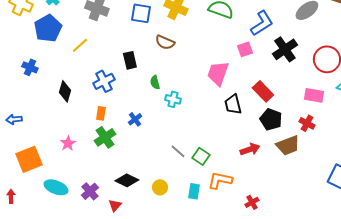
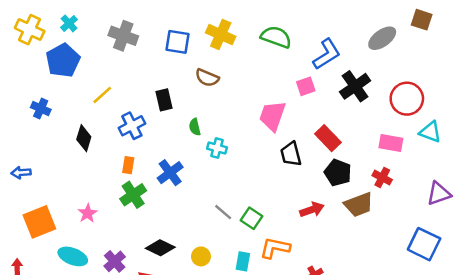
yellow line: (80, 45) -> (102, 95), moved
blue cross: (135, 119) -> (170, 173), size x1.5
pink star: (68, 143) -> (88, 213), moved

